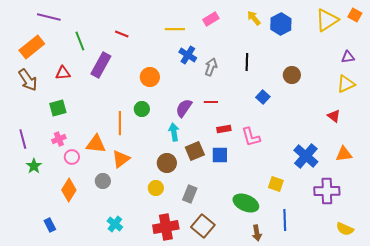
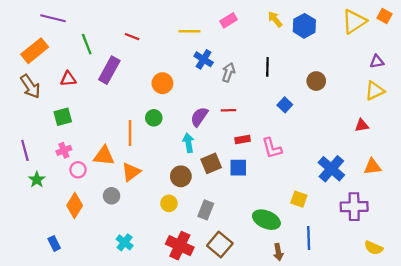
red triangle: (334, 116) -> (362, 125), turned -48
red cross: (166, 227) -> (180, 246), turned 35

